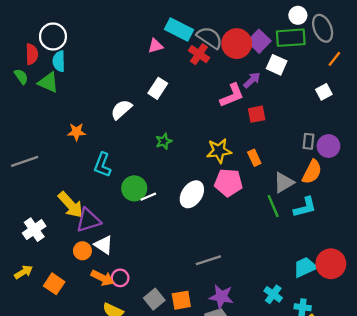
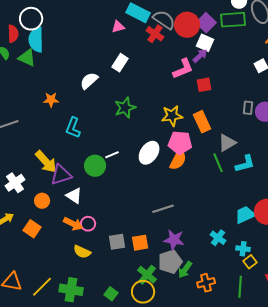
cyan semicircle: (59, 61) -> (36, 40), size x1.4
white square: (277, 65) -> (205, 43), moved
green star: (164, 141) -> (125, 108), size x1.5
orange rectangle: (254, 158) -> (202, 122), size x1.5
orange semicircle: (312, 172) -> (178, 160), moved
green circle: (134, 188) -> (95, 166), moved
orange circle: (82, 251) -> (42, 201), moved
gray square: (154, 299) -> (117, 242), turned 30

